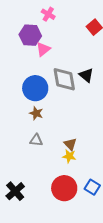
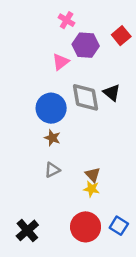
purple hexagon: (30, 35) -> (86, 45), moved
gray triangle: (36, 140) -> (52, 170), turned -32

